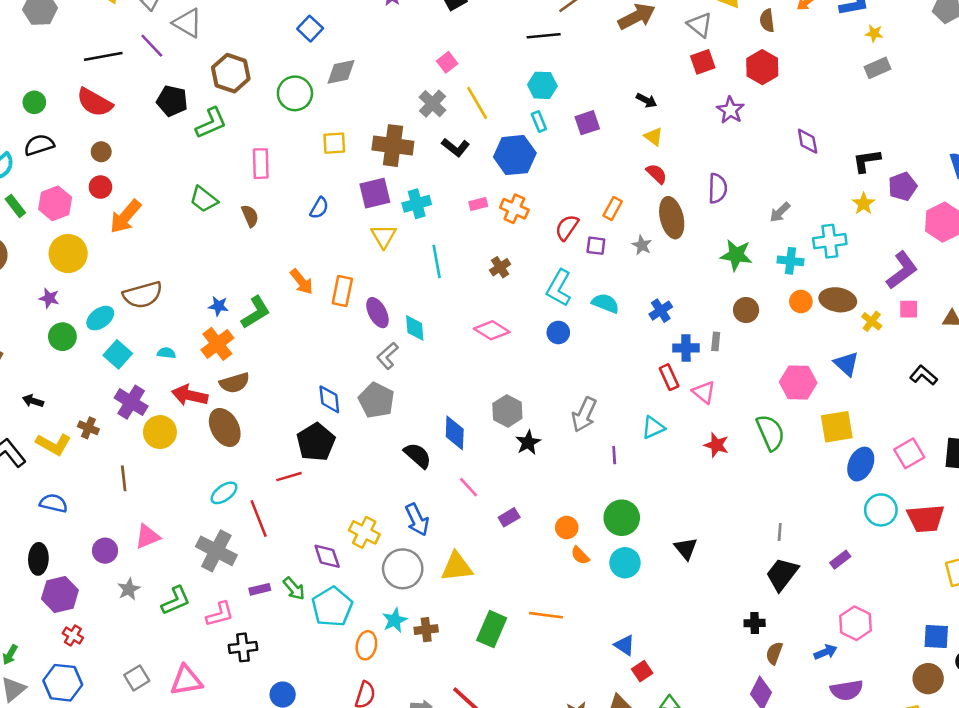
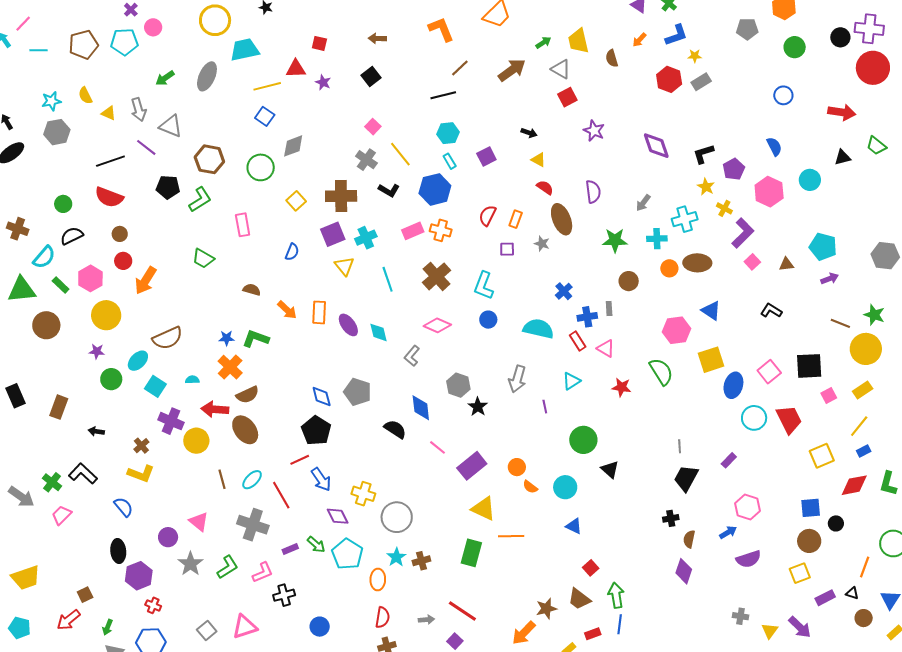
red hexagon: (762, 67) -> (669, 79), moved
purple diamond: (808, 141) -> (656, 146), size x1.4
yellow square: (334, 143) -> (296, 201), turned -30
pink rectangle: (478, 204) -> (413, 231), size x1.5
brown semicircle: (250, 216) -> (252, 290), moved, turned -42
red semicircle: (567, 227) -> (487, 216), moved
brown cross: (500, 267) -> (437, 276), size x1.8
cyan semicircle: (605, 303) -> (538, 329), moved, size x1.4
pink square: (909, 309) -> (752, 262), turned -35
green L-shape: (256, 312) -> (256, 339), turned -120
yellow cross: (872, 321) -> (724, 208), moved
gray L-shape: (387, 356) -> (412, 356), moved
brown cross: (88, 428) -> (141, 446), turned 35
yellow L-shape: (53, 444) -> (141, 474), moved
brown line: (124, 478) -> (222, 479), moved
blue semicircle: (54, 503) -> (123, 507), turned 45
purple rectangle: (509, 517) -> (472, 466), size x1.8
green circle: (622, 518) -> (583, 440), moved
red trapezoid: (926, 518) -> (789, 419), turned -104
blue arrow: (417, 520) -> (321, 479), moved
pink triangle: (147, 537) -> (199, 522), turned -50
yellow triangle: (457, 567) -> (484, 509), moved, turned 40
gray star: (129, 589) -> (190, 564), size x1.4
blue triangle: (625, 645) -> (574, 526), moved

